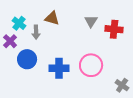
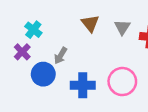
brown triangle: (52, 18) -> (90, 23), moved, turned 35
gray arrow: (36, 32) -> (61, 56), moved, turned 32

